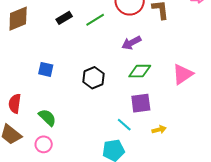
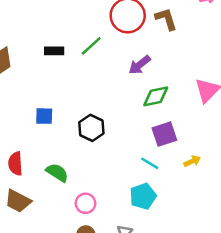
black rectangle: (64, 18) -> (54, 51), turned 42
black hexagon: (93, 78) -> (91, 128), moved
pink circle: (44, 144) -> (85, 203), moved

